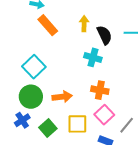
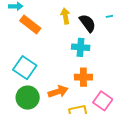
orange cross: (100, 90) -> (83, 77), moved

